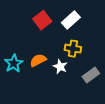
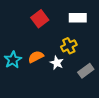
white rectangle: (71, 20) -> (78, 18), moved, turned 42
yellow cross: (73, 49) -> (69, 46), turned -35

